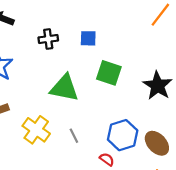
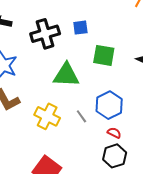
black cross: (48, 39) -> (45, 34), size x1.6
blue hexagon: (123, 135) -> (109, 105), moved

